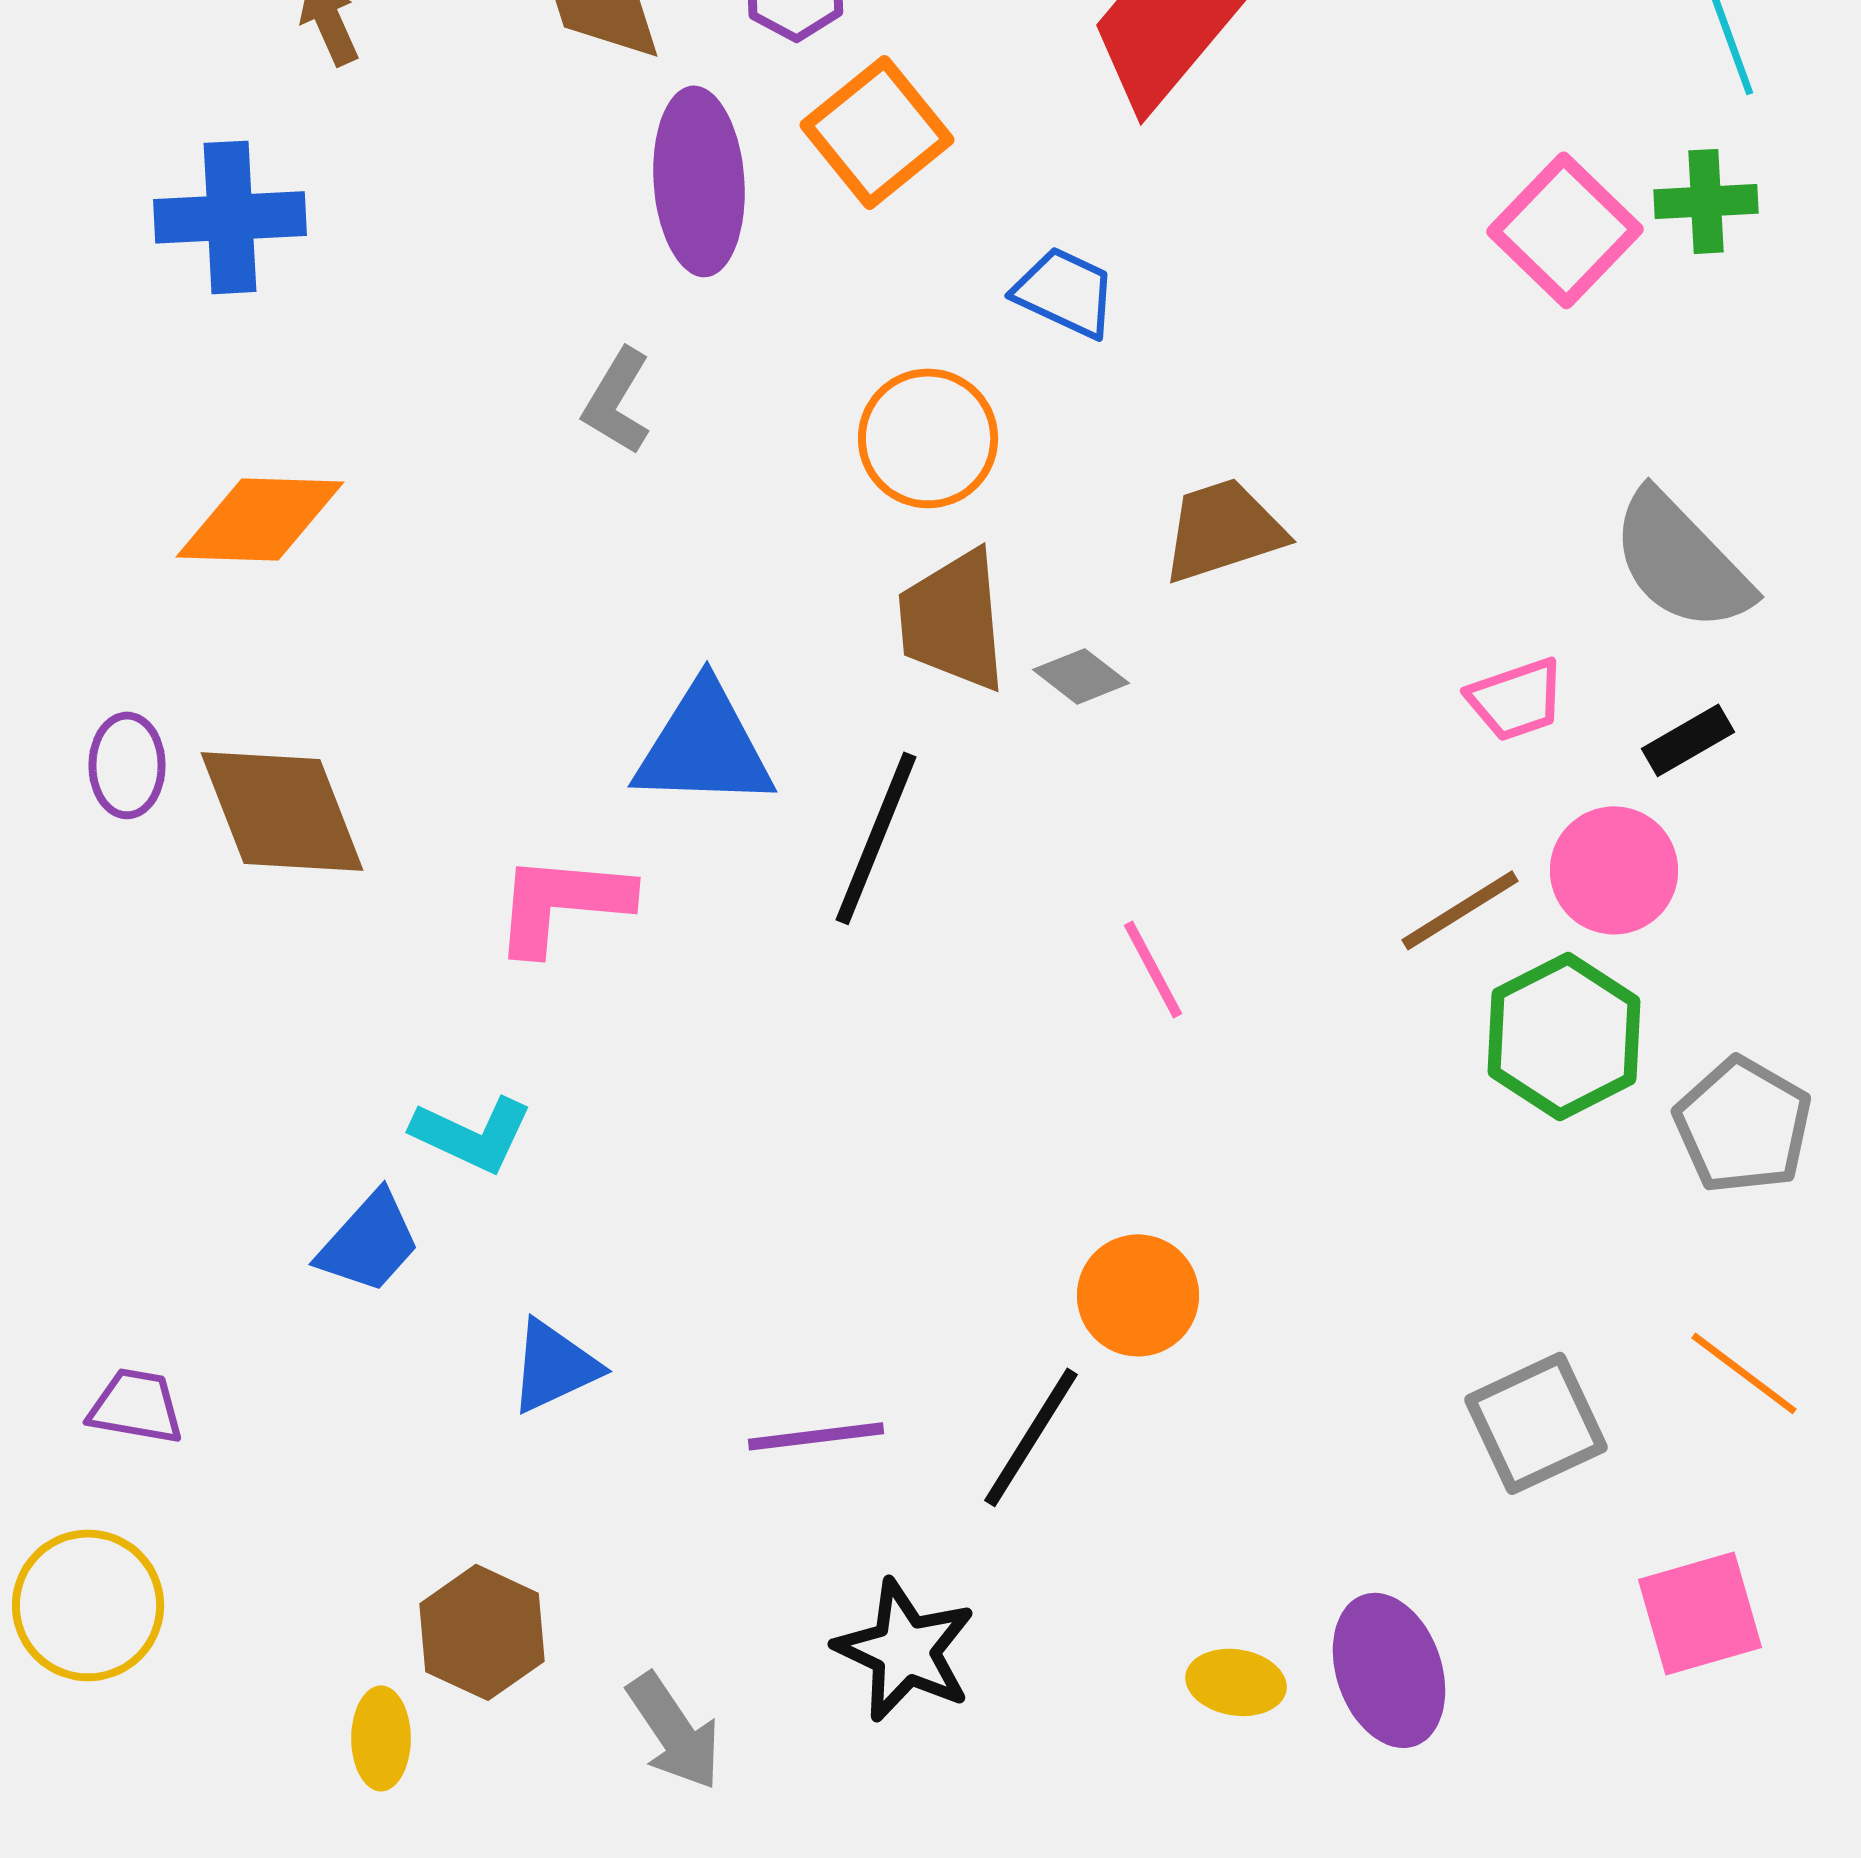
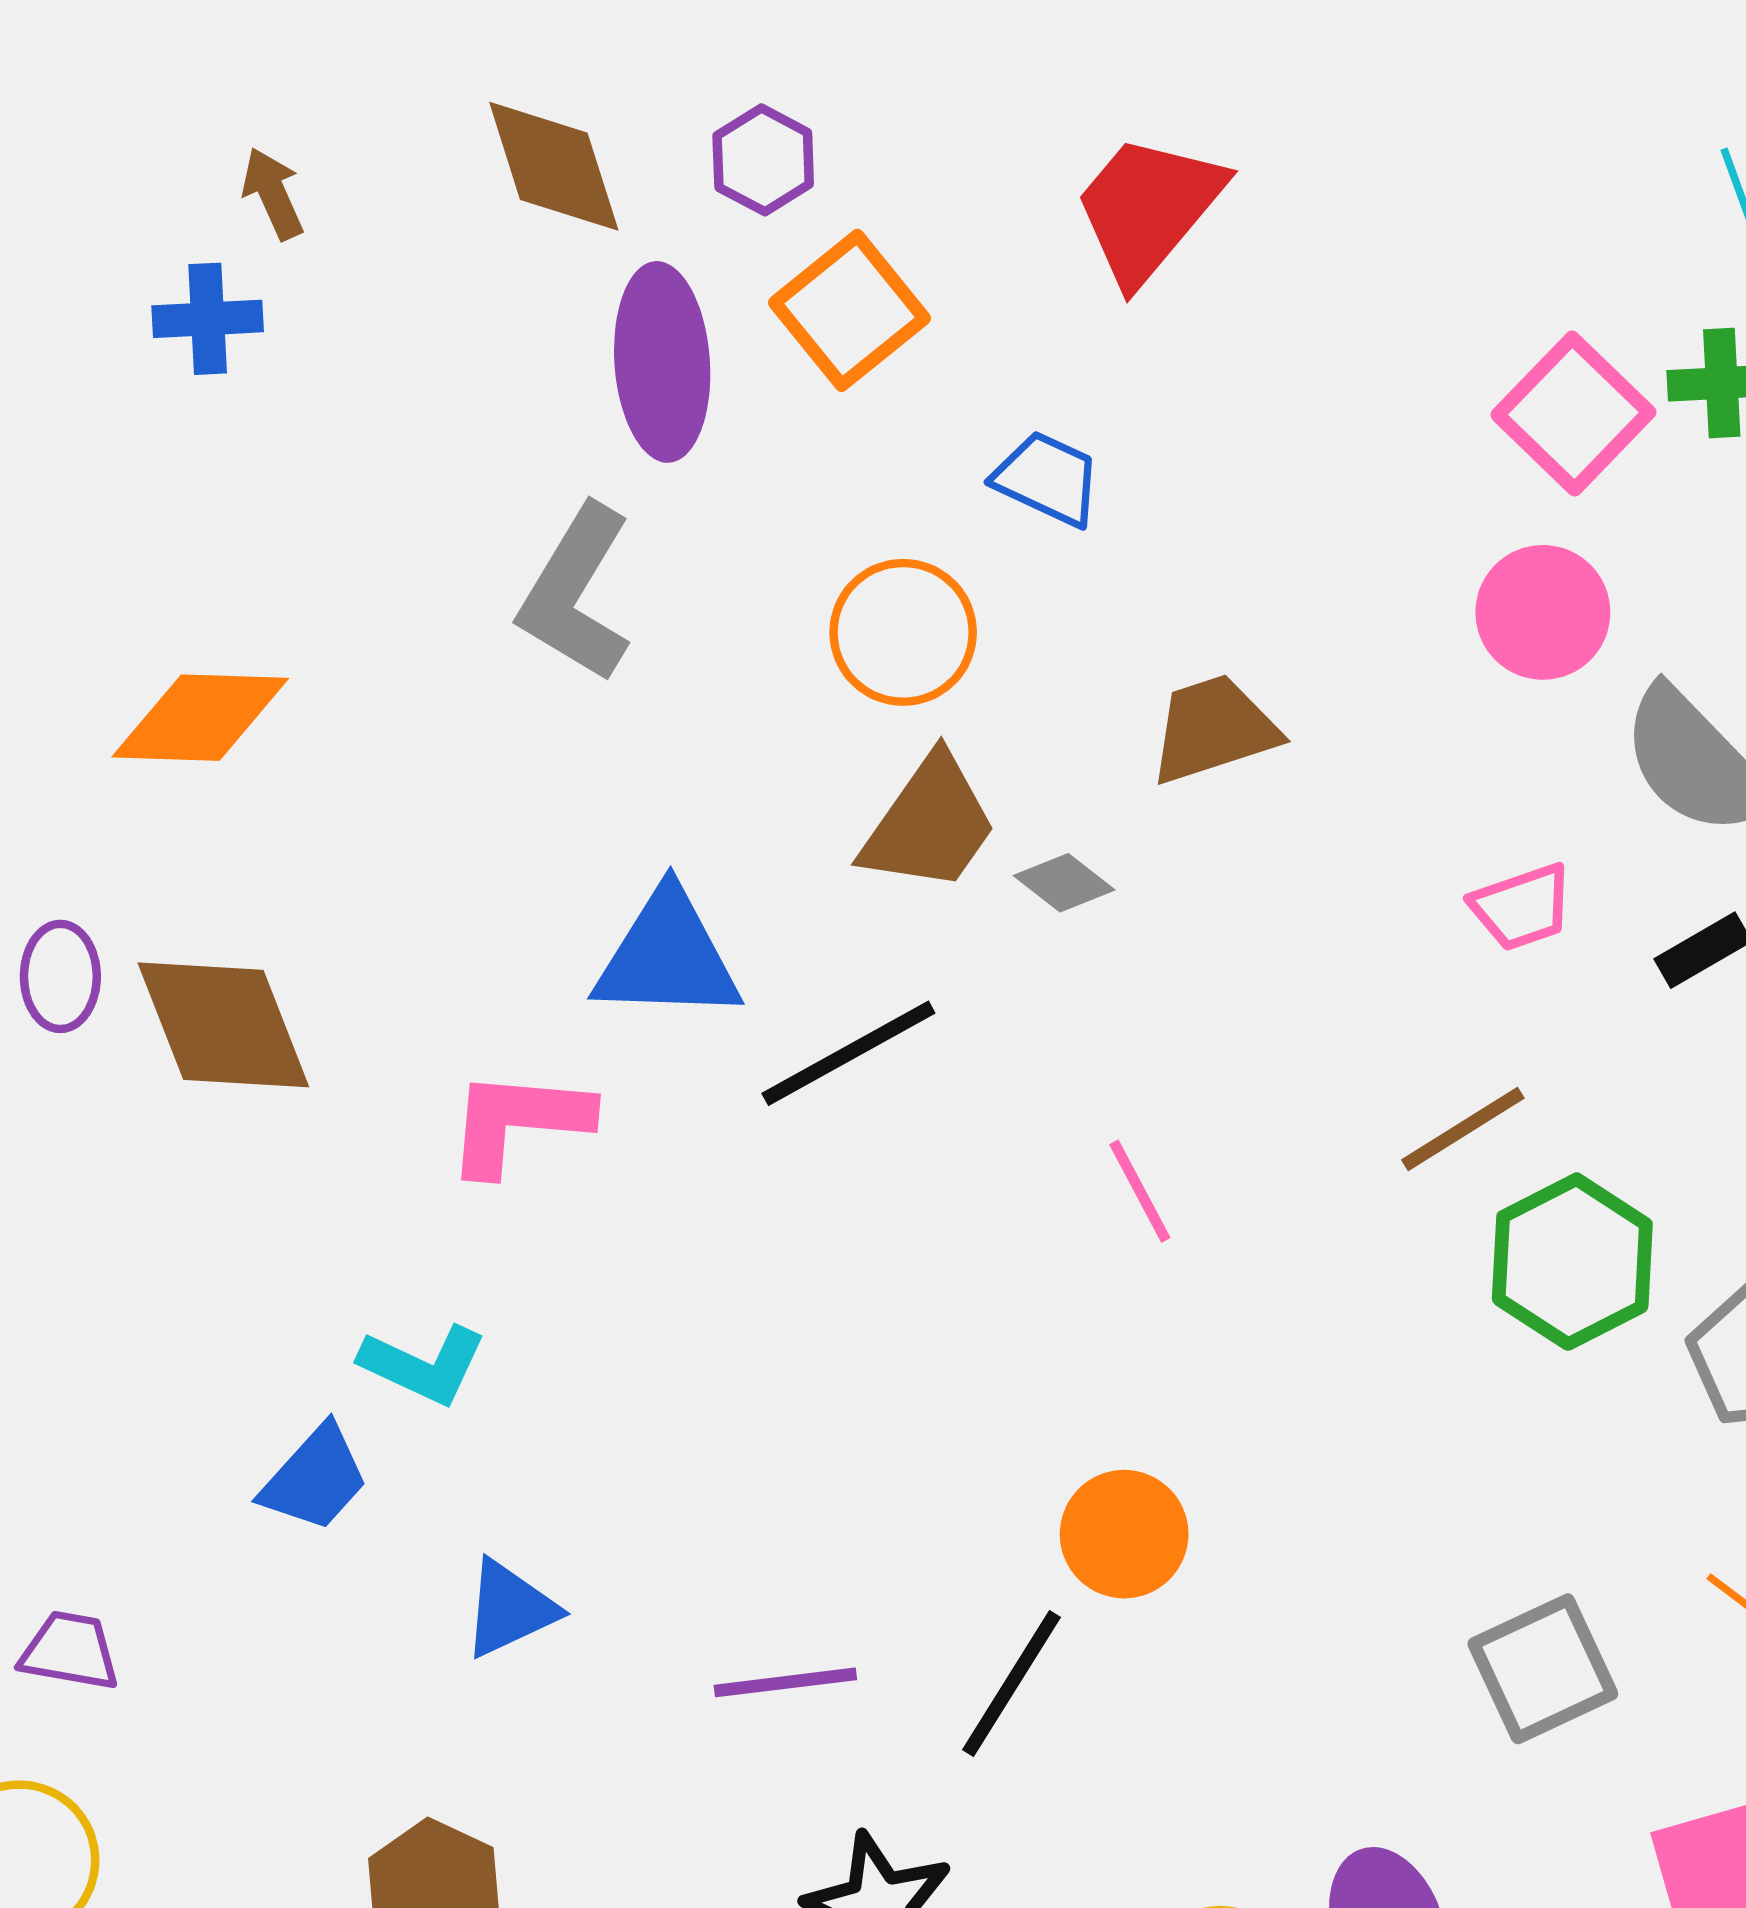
blue cross: (230, 217) -> (208, 319), moved, size x0.7
gray L-shape: (617, 401) -> (576, 593), size x1.6
brown trapezoid: (953, 620) -> (929, 824), turned -140
black line: (876, 838) -> (848, 1053), turned 39
pink circle: (1614, 870) -> (1543, 612), moved

